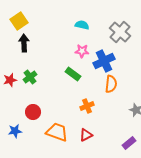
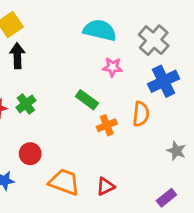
cyan semicircle: (82, 25) -> (100, 30), size x1.6
pink star: (82, 51) -> (112, 67), moved
blue cross: (104, 61) -> (164, 81), moved
orange cross: (87, 106) -> (107, 125), moved

